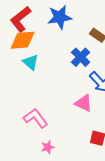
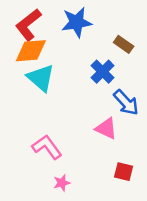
cyan triangle: (31, 62) -> (41, 78), size x1.4

